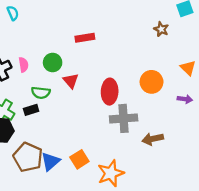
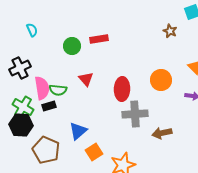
cyan semicircle: (13, 13) -> (32, 30), moved
green circle: (53, 63) -> (72, 46), moved
pink semicircle: (24, 65) -> (42, 88), moved, size x1.6
blue triangle: (50, 161) -> (78, 131), moved

